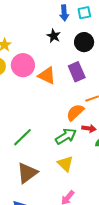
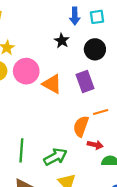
orange semicircle: (75, 112) -> (81, 126), turned -30
green arrow: (66, 136) -> (55, 157), moved
green line: (22, 137) -> (21, 150), turned -45

